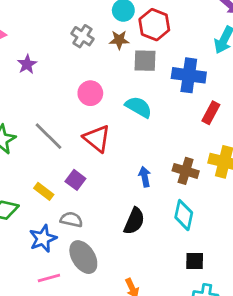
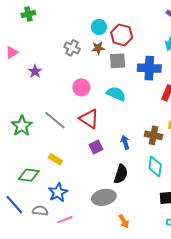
purple square: (75, 180) -> (96, 147), moved, turned 32
gray semicircle: (71, 220) -> (40, 211), moved
gray ellipse: (83, 257) -> (104, 197), moved, turned -65

